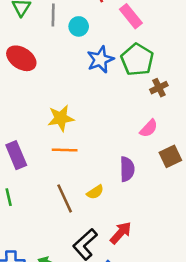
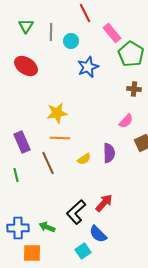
green pentagon: (137, 60) -> (131, 54), moved
brown cross: (159, 88) -> (134, 89), turned 32
yellow semicircle: (95, 192) -> (84, 159), moved
brown line: (65, 198) -> (48, 163), moved

